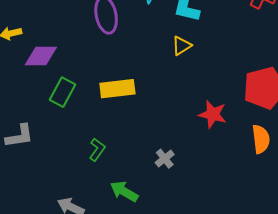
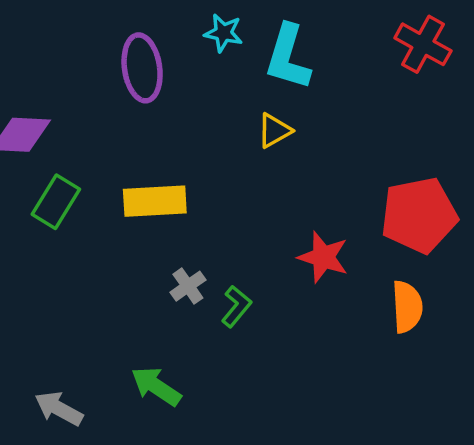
green L-shape: (97, 150) -> (236, 306), moved
gray cross: (165, 159) -> (188, 286), moved

